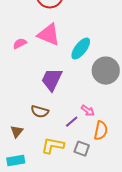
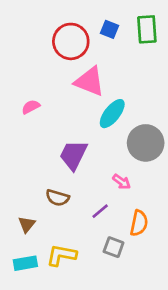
pink triangle: (49, 35) -> (90, 81), moved
pink arrow: (88, 111) -> (122, 182), moved
yellow L-shape: (53, 146) -> (61, 255), moved

